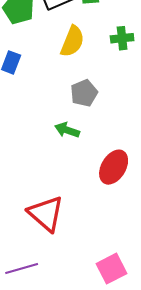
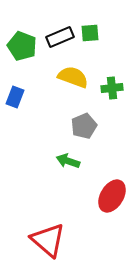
green cross: (122, 38) -> (112, 88), moved
yellow semicircle: (72, 41) -> (73, 77), turned -92

